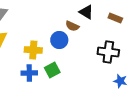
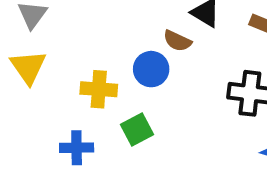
blue cross: (29, 73) -> (77, 148), moved

